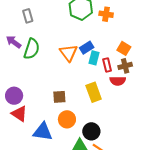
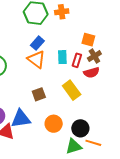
blue rectangle: (87, 48) -> (37, 43), moved
red rectangle: (107, 65) -> (77, 60), turned 48
brown square: (59, 97) -> (39, 94), moved
blue triangle: (43, 132) -> (21, 119), moved

